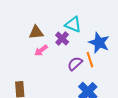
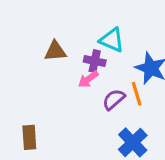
purple cross: (62, 38) -> (95, 61), turned -32
pink arrow: (41, 50) -> (88, 79), moved

